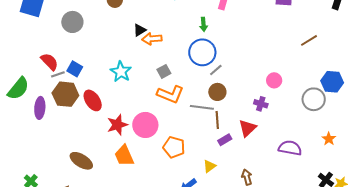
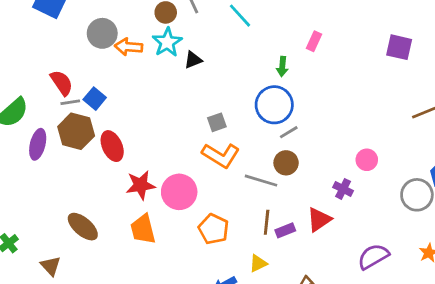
orange arrow: (152, 39) -> (129, 47), moved
cyan star: (121, 72) -> (167, 42), moved
brown line: (217, 120) -> (267, 222), moved
purple semicircle: (290, 148) -> (373, 257), turned -50

